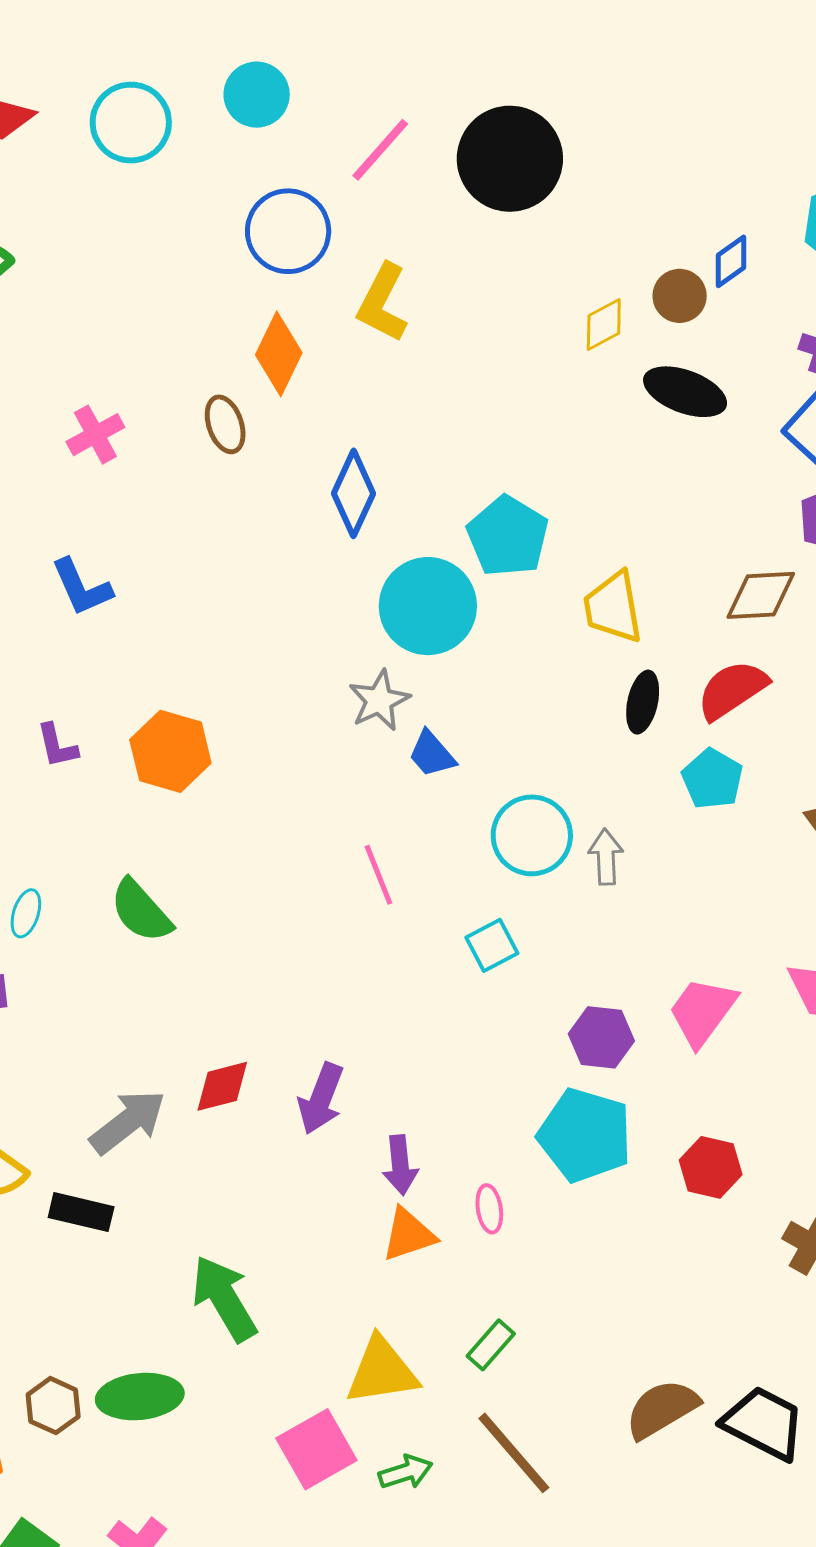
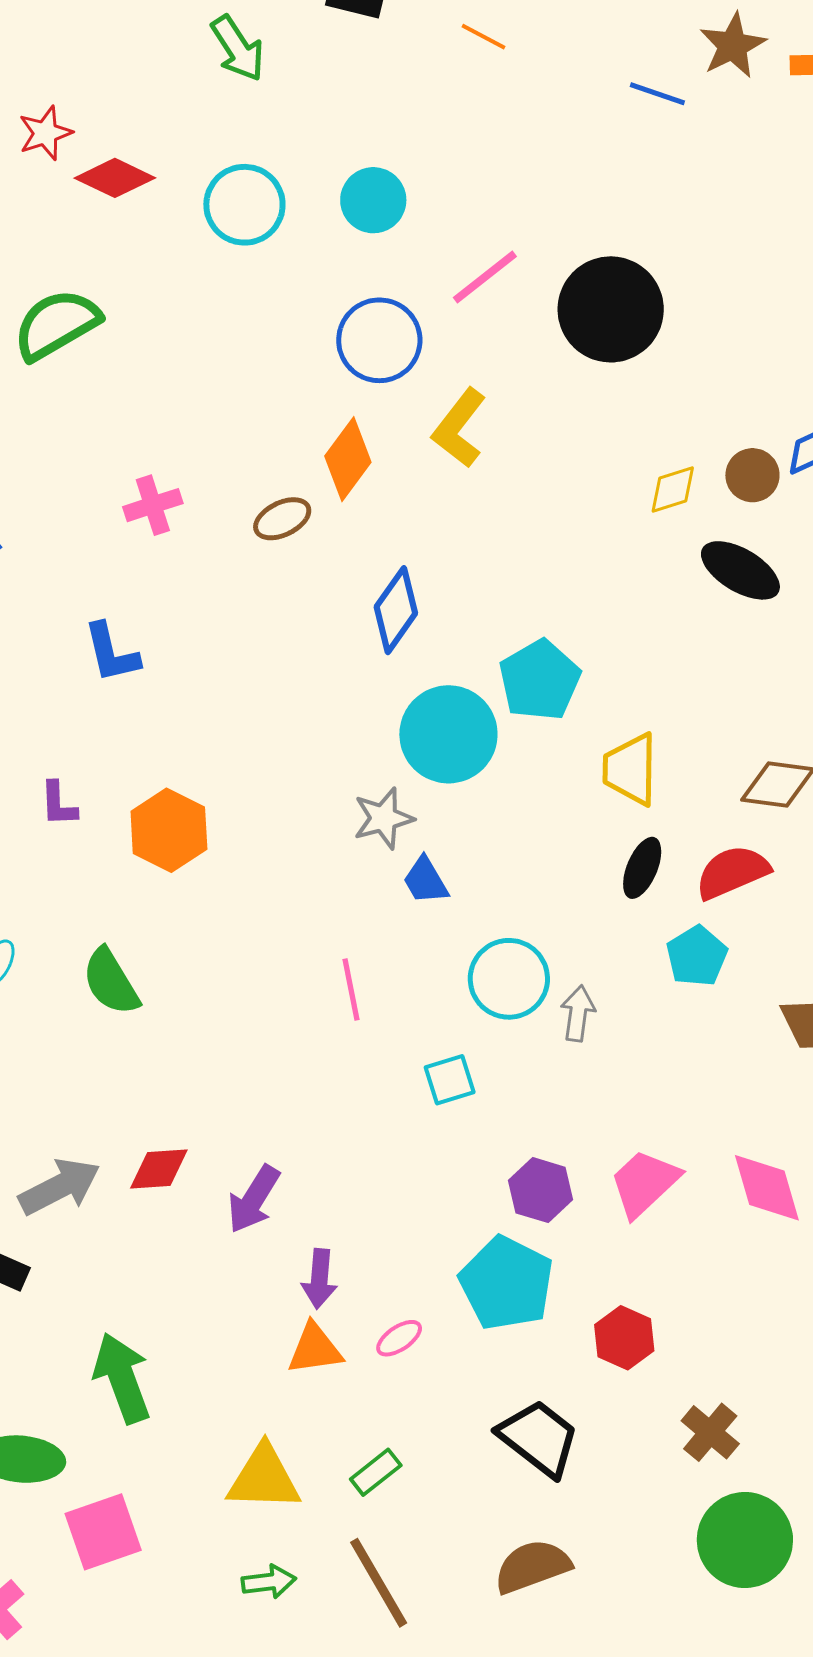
brown ellipse: (225, 424) -> (282, 519), turned 72
pink ellipse: (489, 1209) -> (399, 1338), turned 54
black trapezoid: (764, 1423) -> (539, 1438), moved
pink square: (316, 1449) -> (103, 1532), moved

